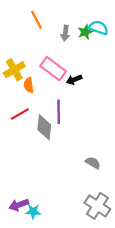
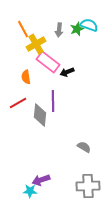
orange line: (36, 20) -> (23, 29), moved
yellow cross: (14, 70) -> (36, 44), moved
purple arrow: (19, 205) -> (41, 180), moved
gray cross: (97, 206) -> (88, 186), turned -35

